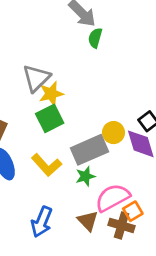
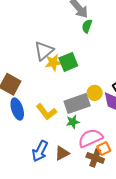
green square: (50, 118) -> (68, 62), moved
brown triangle: (88, 221) -> (62, 153), moved, turned 42

